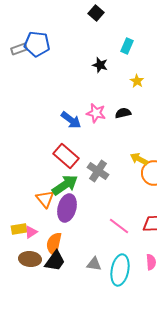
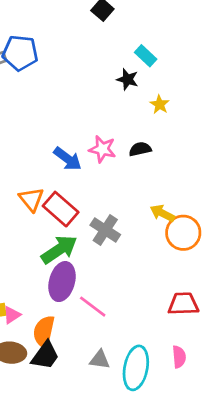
cyan rectangle: (127, 46) -> (146, 56), turned -70
black star: (100, 65) -> (128, 79), moved
orange triangle: (45, 199) -> (31, 199), moved
pink line: (119, 226) -> (93, 307), moved

